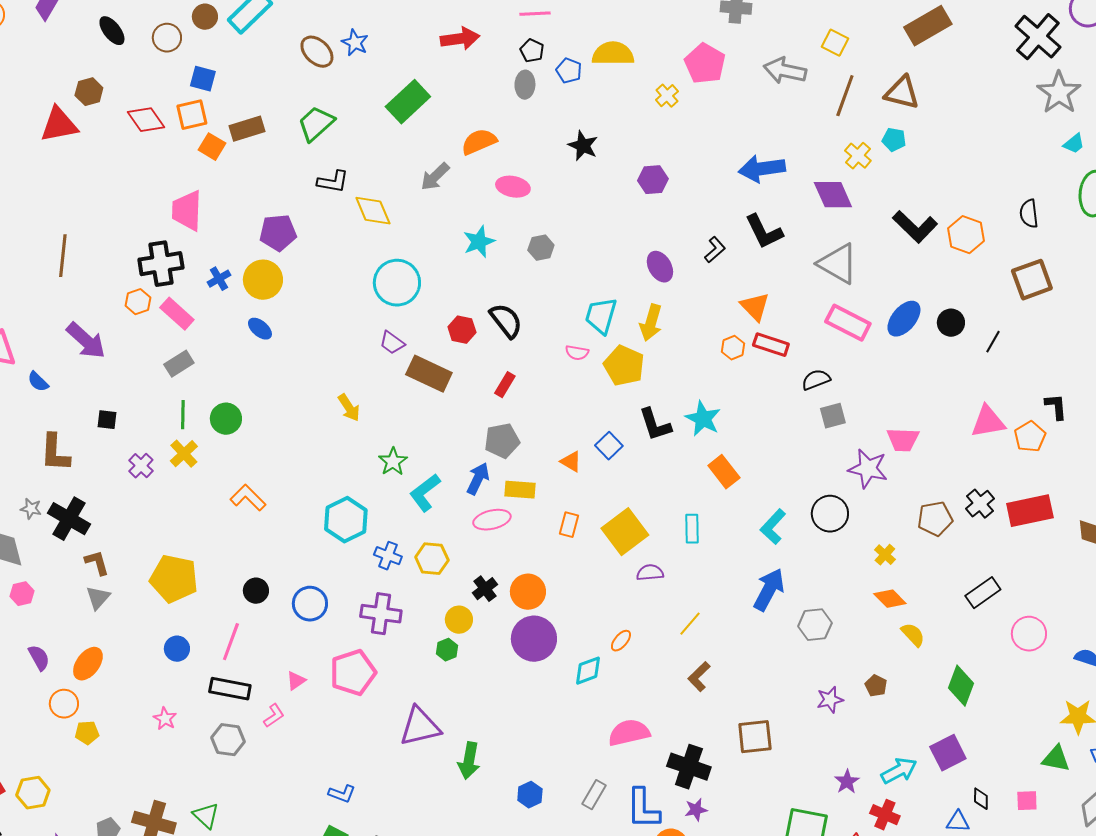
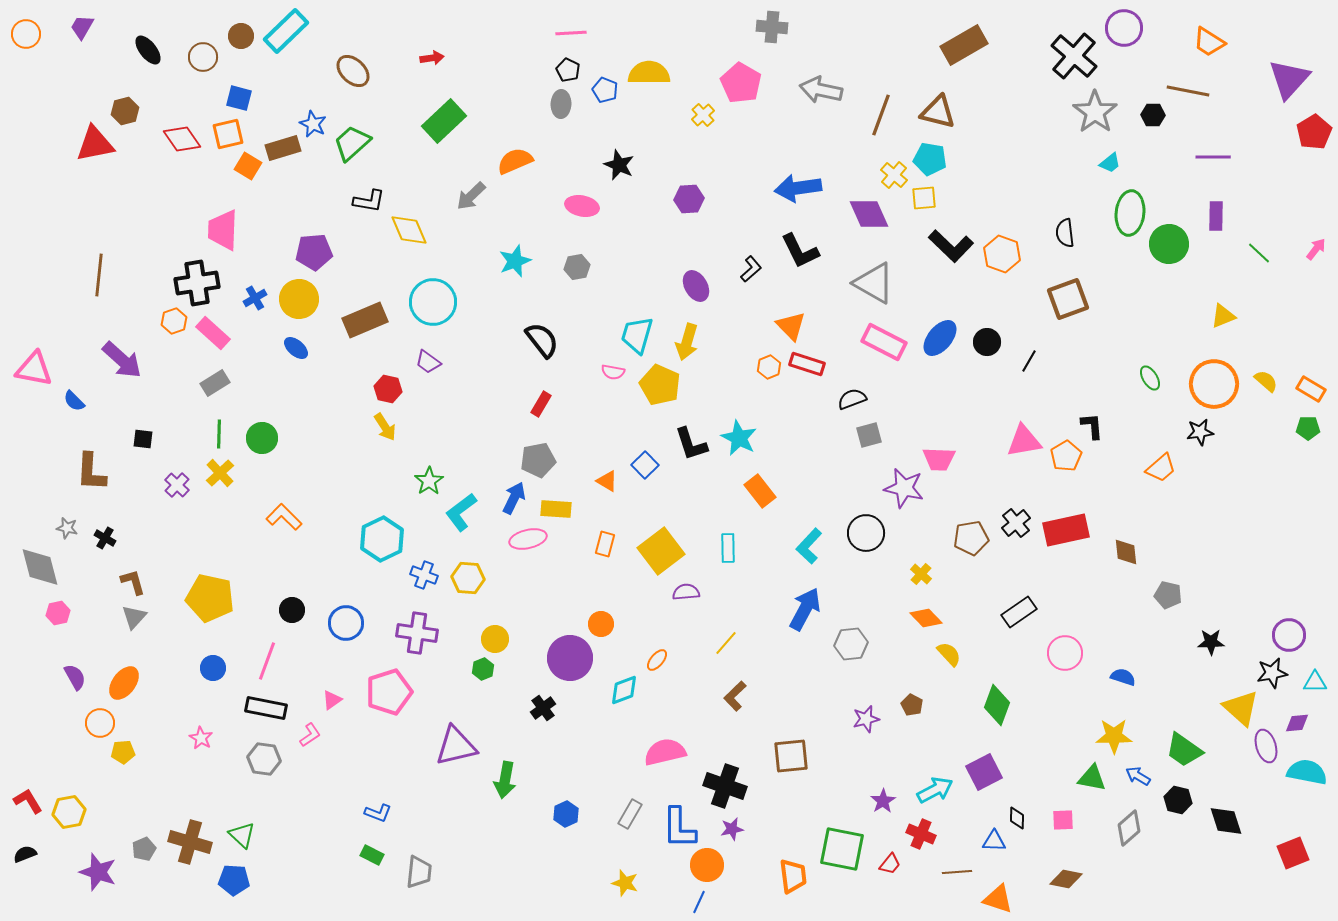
red arrow: (460, 39) -> (432, 58), moved, size x0.6
blue star: (355, 43) -> (313, 124), moved
yellow square: (835, 43) -> (924, 198), moved, turned -32
cyan pentagon: (894, 140) -> (930, 159), size x1.4
pink ellipse: (513, 187) -> (582, 206), moved
red hexagon: (462, 330) -> (388, 389), moved
brown rectangle: (429, 374) -> (365, 320), moved, turned -48
black cross: (69, 519) -> (105, 538), size x0.5
black cross: (485, 589) -> (543, 708), moved
orange circle: (528, 592) -> (601, 624), moved, size x0.7

